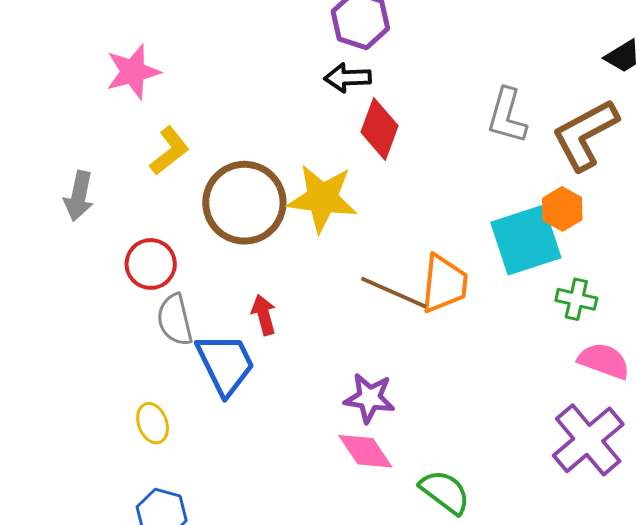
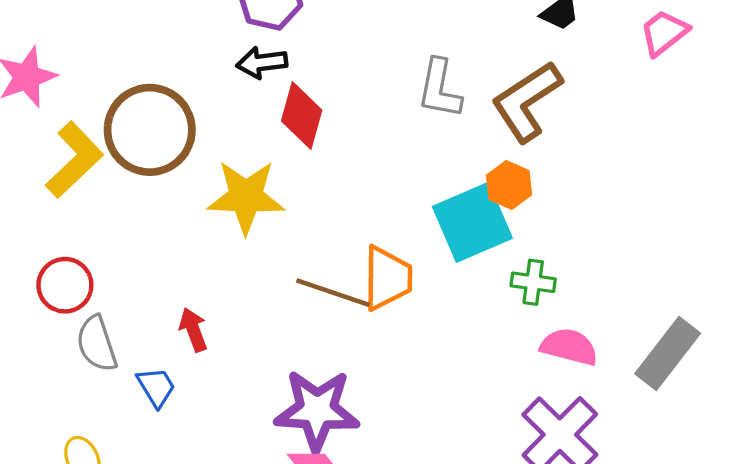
yellow L-shape: (169, 151) -> (74, 160), size x1.4
brown circle: (244, 203) -> (150, 130), moved
blue trapezoid: (225, 364) -> (156, 387), size x0.6
purple star: (369, 398) -> (317, 410), size x1.5

